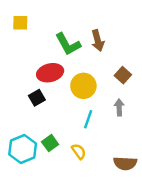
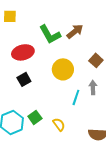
brown arrow: (98, 41) -> (75, 31), turned -114
red ellipse: (50, 73) -> (23, 52), moved
cyan line: (88, 119) -> (76, 97), moved

